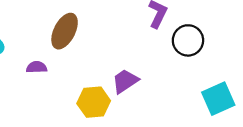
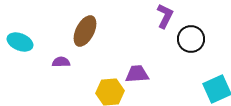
purple trapezoid: (125, 81) -> (137, 74), turned 30

